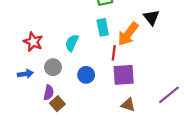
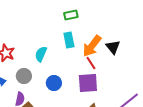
black triangle: (151, 17) -> (113, 47), moved
red line: (114, 53) -> (91, 63), moved, turned -40

